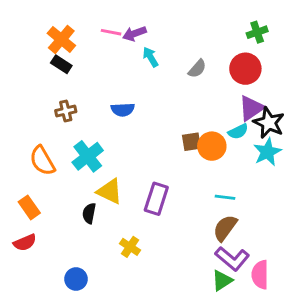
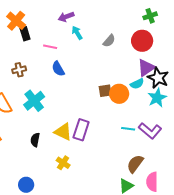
pink line: (111, 32) -> (50, 47), moved
black rectangle: (61, 64) -> (25, 34), moved, turned 40
blue semicircle: (123, 110) -> (58, 69), turned 63
yellow triangle: (110, 191) -> (63, 132), moved
brown semicircle: (225, 228) -> (135, 164), moved
purple L-shape: (232, 259) -> (150, 131), moved

